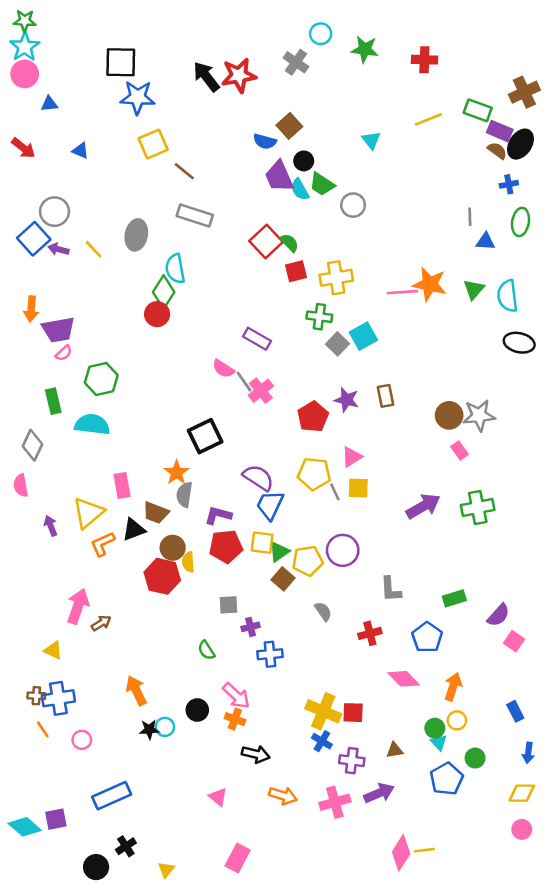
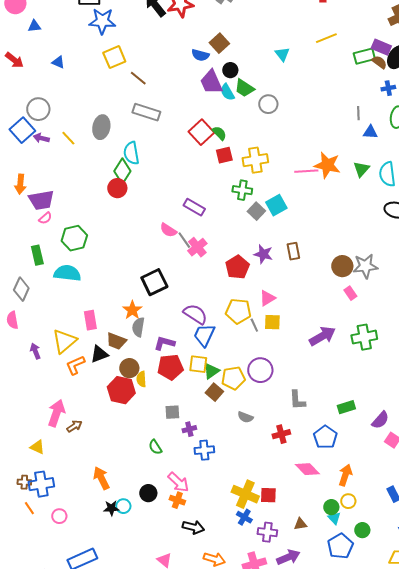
green rectangle: (478, 110) -> (364, 56), moved, turned -35
gray semicircle: (323, 611) -> (245, 417), turned 147

